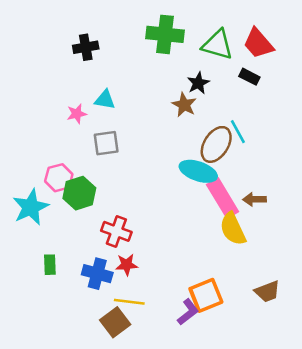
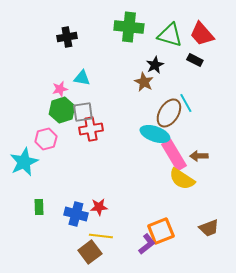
green hexagon: (79, 193) -> (62, 110), moved
yellow semicircle: (233, 229) -> (182, 179), turned -32
red cross: (116, 231) -> (91, 129), moved, turned -30

